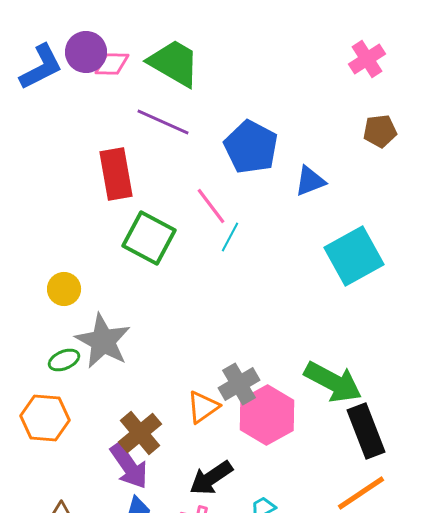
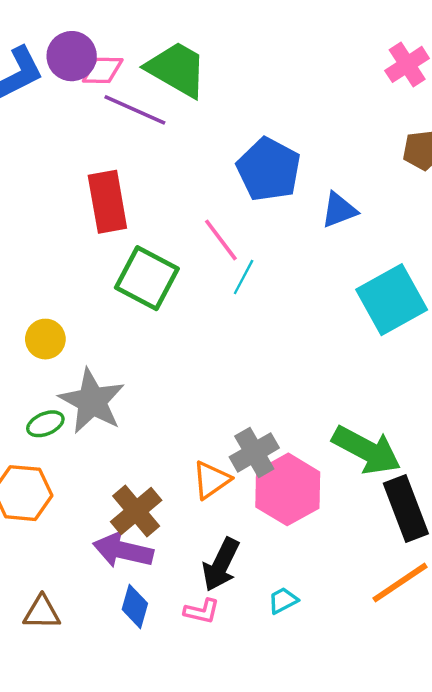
purple line: (163, 122) -> (135, 110), moved
purple arrow: (129, 466) -> (123, 550), turned 138
black arrow: (211, 478) -> (221, 565), turned -30

